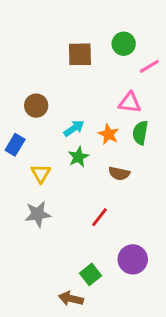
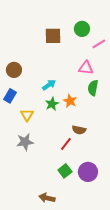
brown circle: (36, 106) -> (14, 70), moved
orange star: (109, 134) -> (70, 101), moved
brown semicircle: (119, 173) -> (79, 130), moved
green square: (90, 274) -> (65, 171), moved

